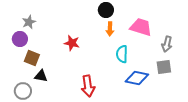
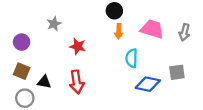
gray star: (29, 22) -> (54, 24), moved
gray arrow: (167, 44) -> (184, 32), moved
brown square: (32, 58) -> (22, 71), moved
red arrow: (88, 86) -> (77, 82), moved

